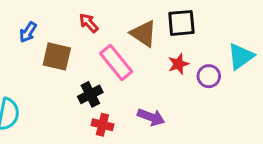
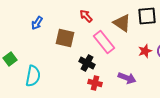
blue arrow: (28, 32) -> (37, 23), moved
red star: (178, 64) -> (145, 51), moved
black cross: (90, 94) -> (87, 63), turned -35

